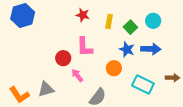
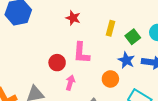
red star: (83, 15) -> (73, 18), moved
pink arrow: (77, 75) -> (70, 83), turned 48

